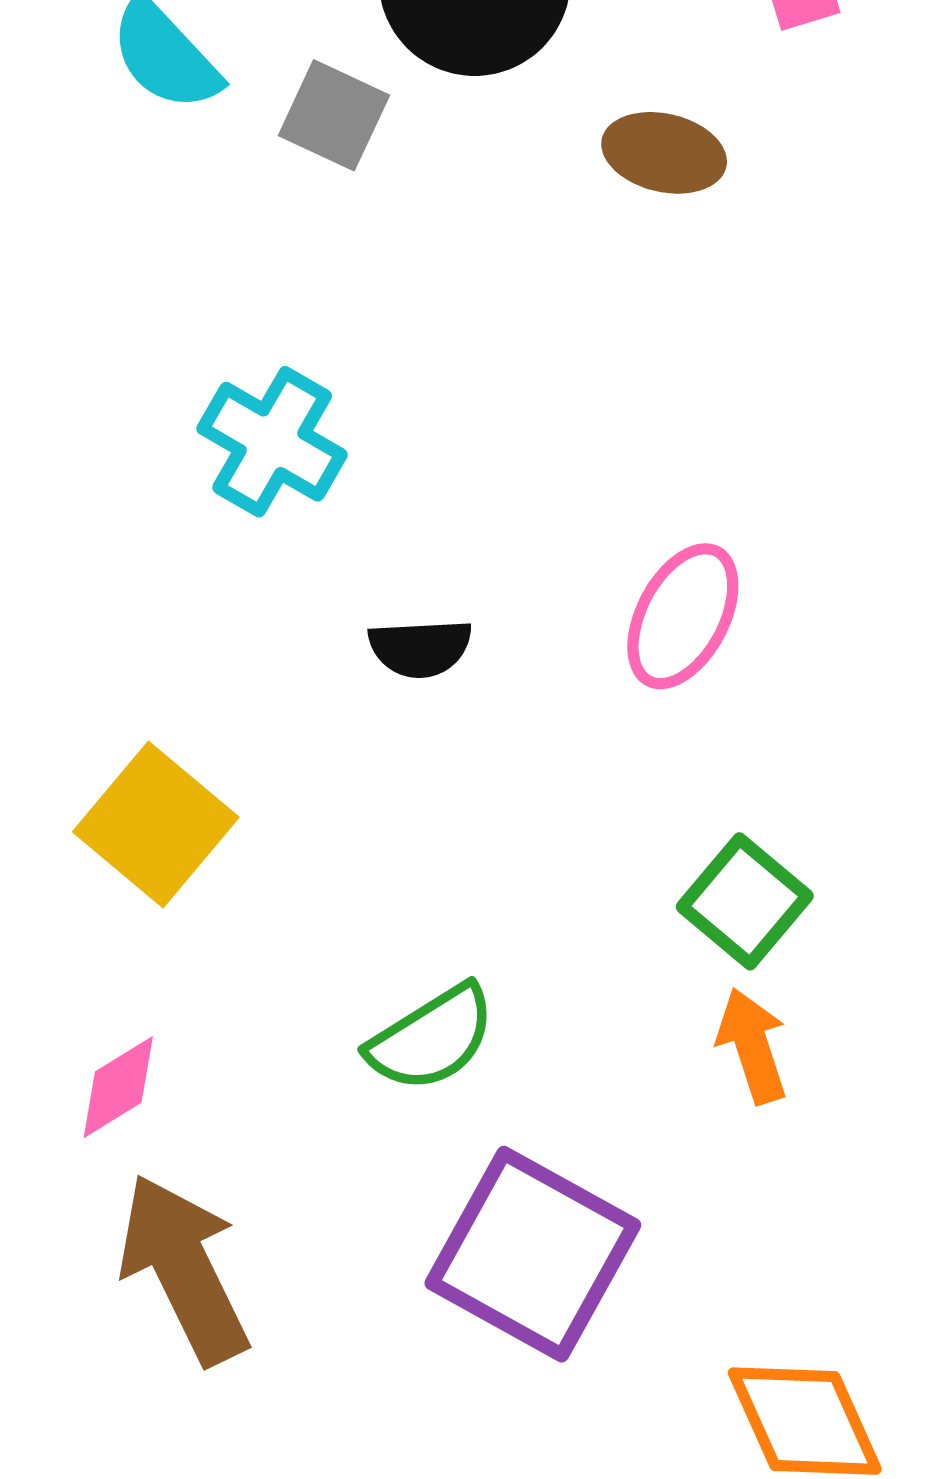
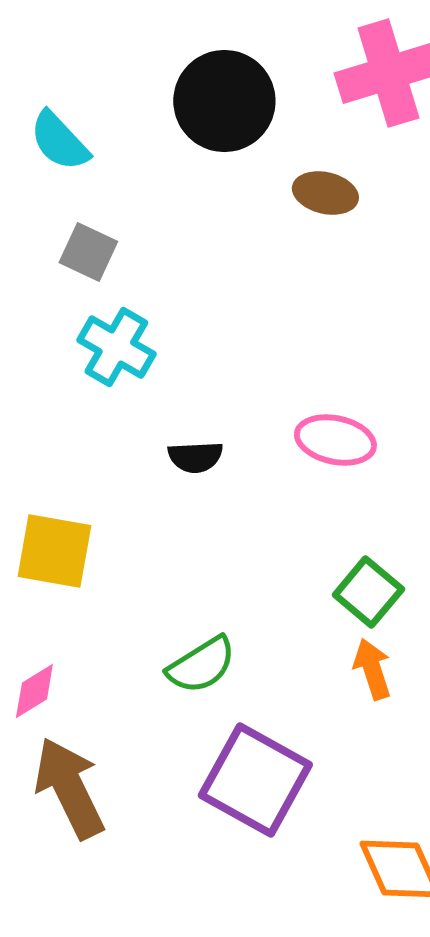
gray square: (334, 115) -> (88, 252), moved
pink ellipse: (683, 616) -> (335, 440), turned 74
yellow square: (156, 824) -> (54, 551), turned -30

